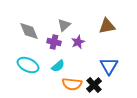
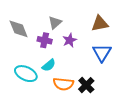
cyan ellipse: (28, 65) -> (26, 74), moved
blue triangle: (109, 66) -> (102, 53), moved

